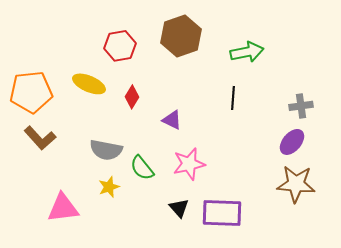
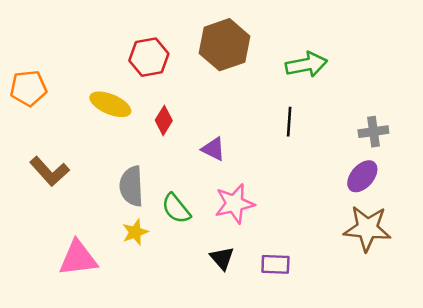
orange pentagon: (31, 92) -> (28, 88), moved, size x0.7
gray semicircle: (106, 150) -> (131, 186), turned 76
purple rectangle: (222, 213) -> (275, 264), size x0.6

